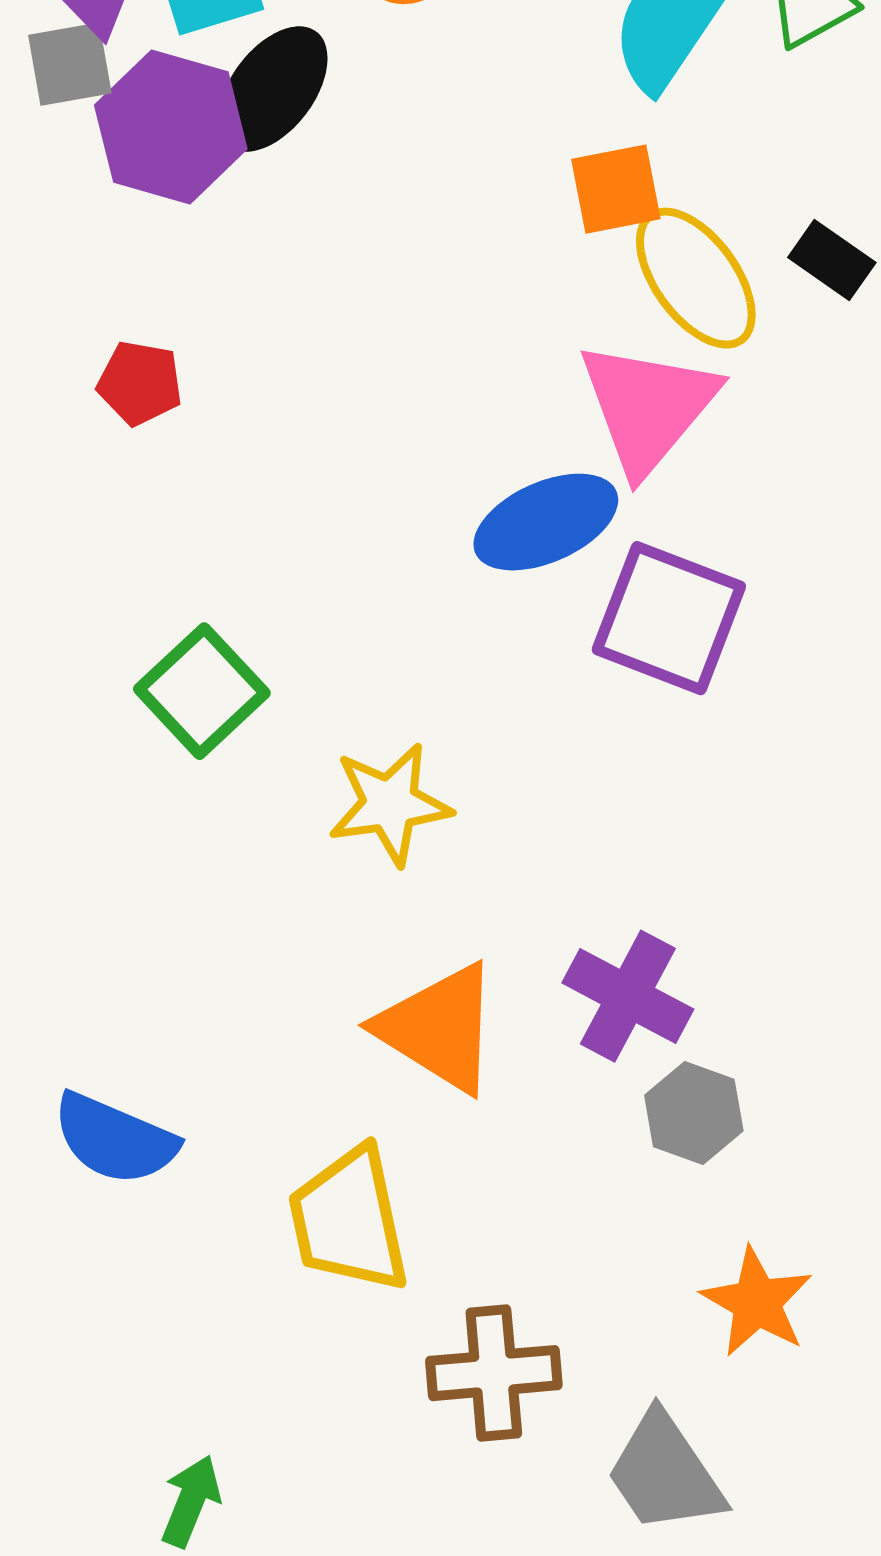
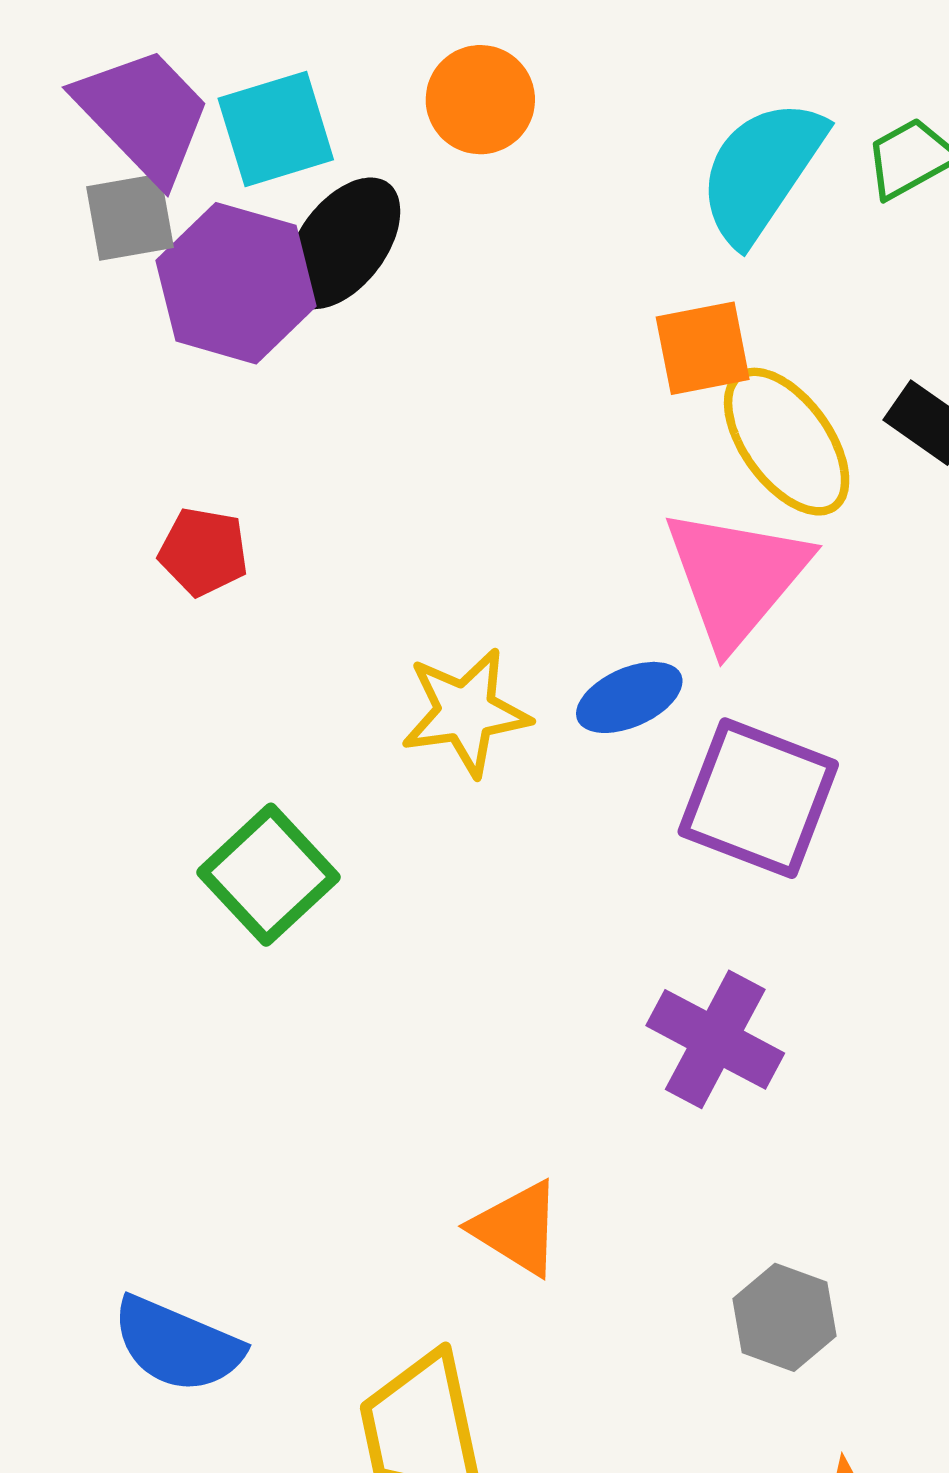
blue ellipse: (546, 522) -> (629, 697), size x0.7
yellow star: (390, 804) -> (466, 712), moved
purple cross: (628, 996) -> (715, 1039), moved
orange triangle: (439, 1028) -> (517, 1228), size x0.7

